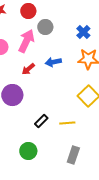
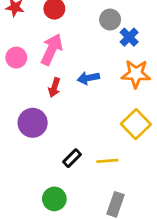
gray circle: (45, 27) -> (110, 20), moved
red arrow: (28, 69) -> (54, 87), turned -32

